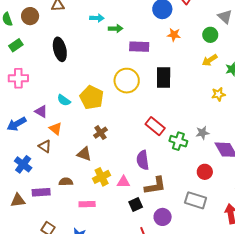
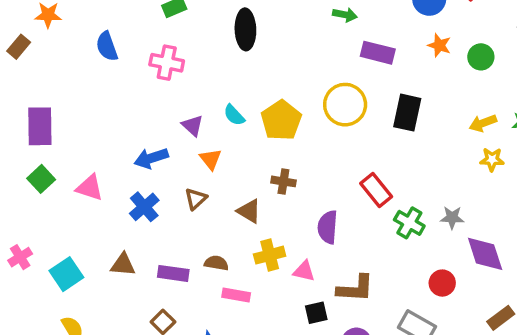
green circle: (210, 35) -> (481, 57), moved
yellow arrow: (210, 60) -> (483, 123), moved
blue arrow: (17, 124) -> (151, 158), moved
brown cross: (100, 133) -> (283, 181), turned 32
brown triangle: (45, 146) -> (196, 199), moved, turned 32
purple semicircle: (143, 160) -> (328, 227), moved
brown semicircle: (66, 182) -> (216, 263), moved
purple rectangle: (41, 192) -> (173, 273), moved

